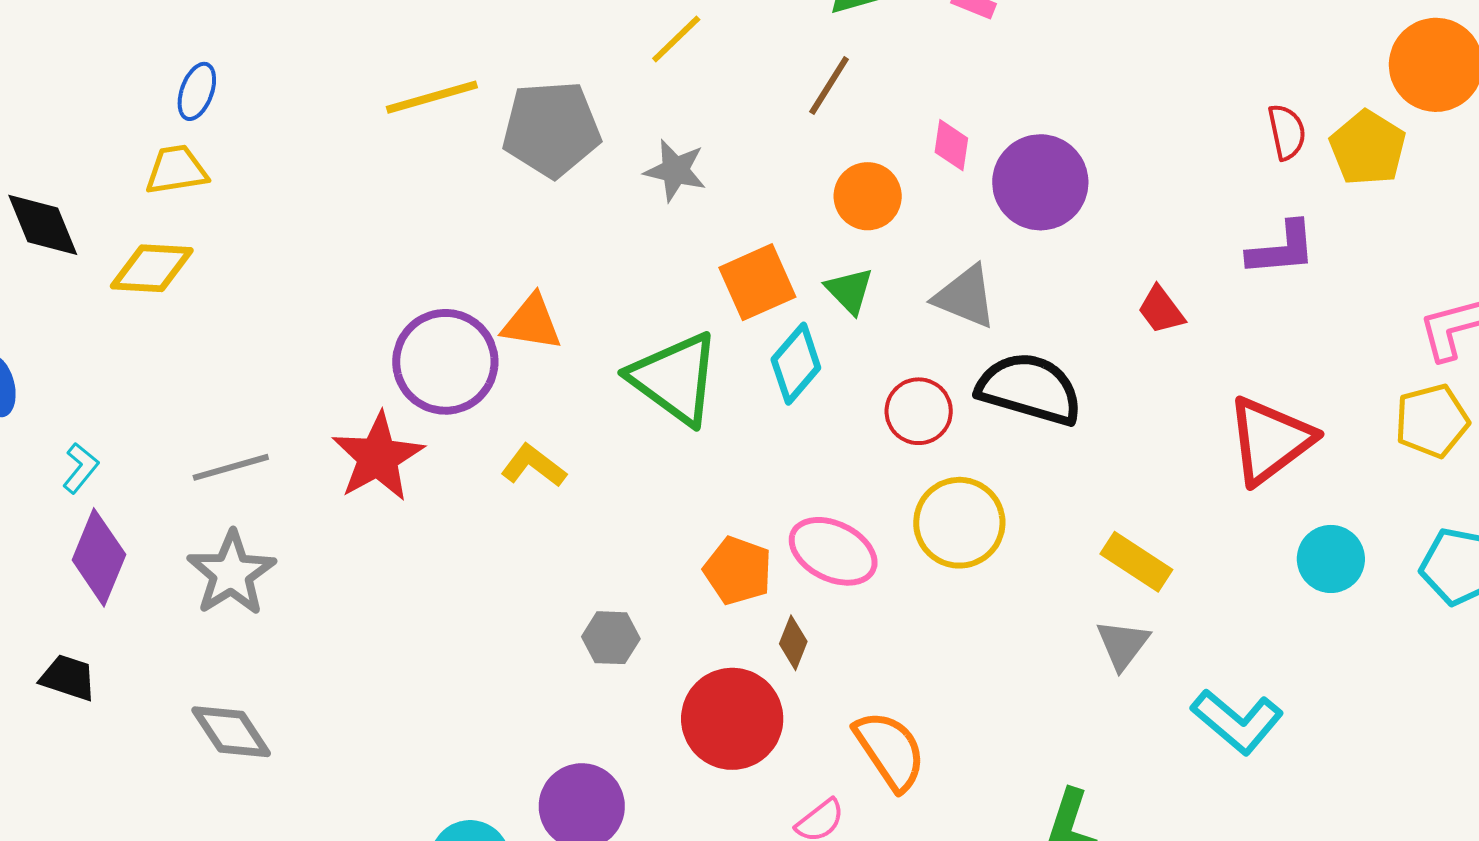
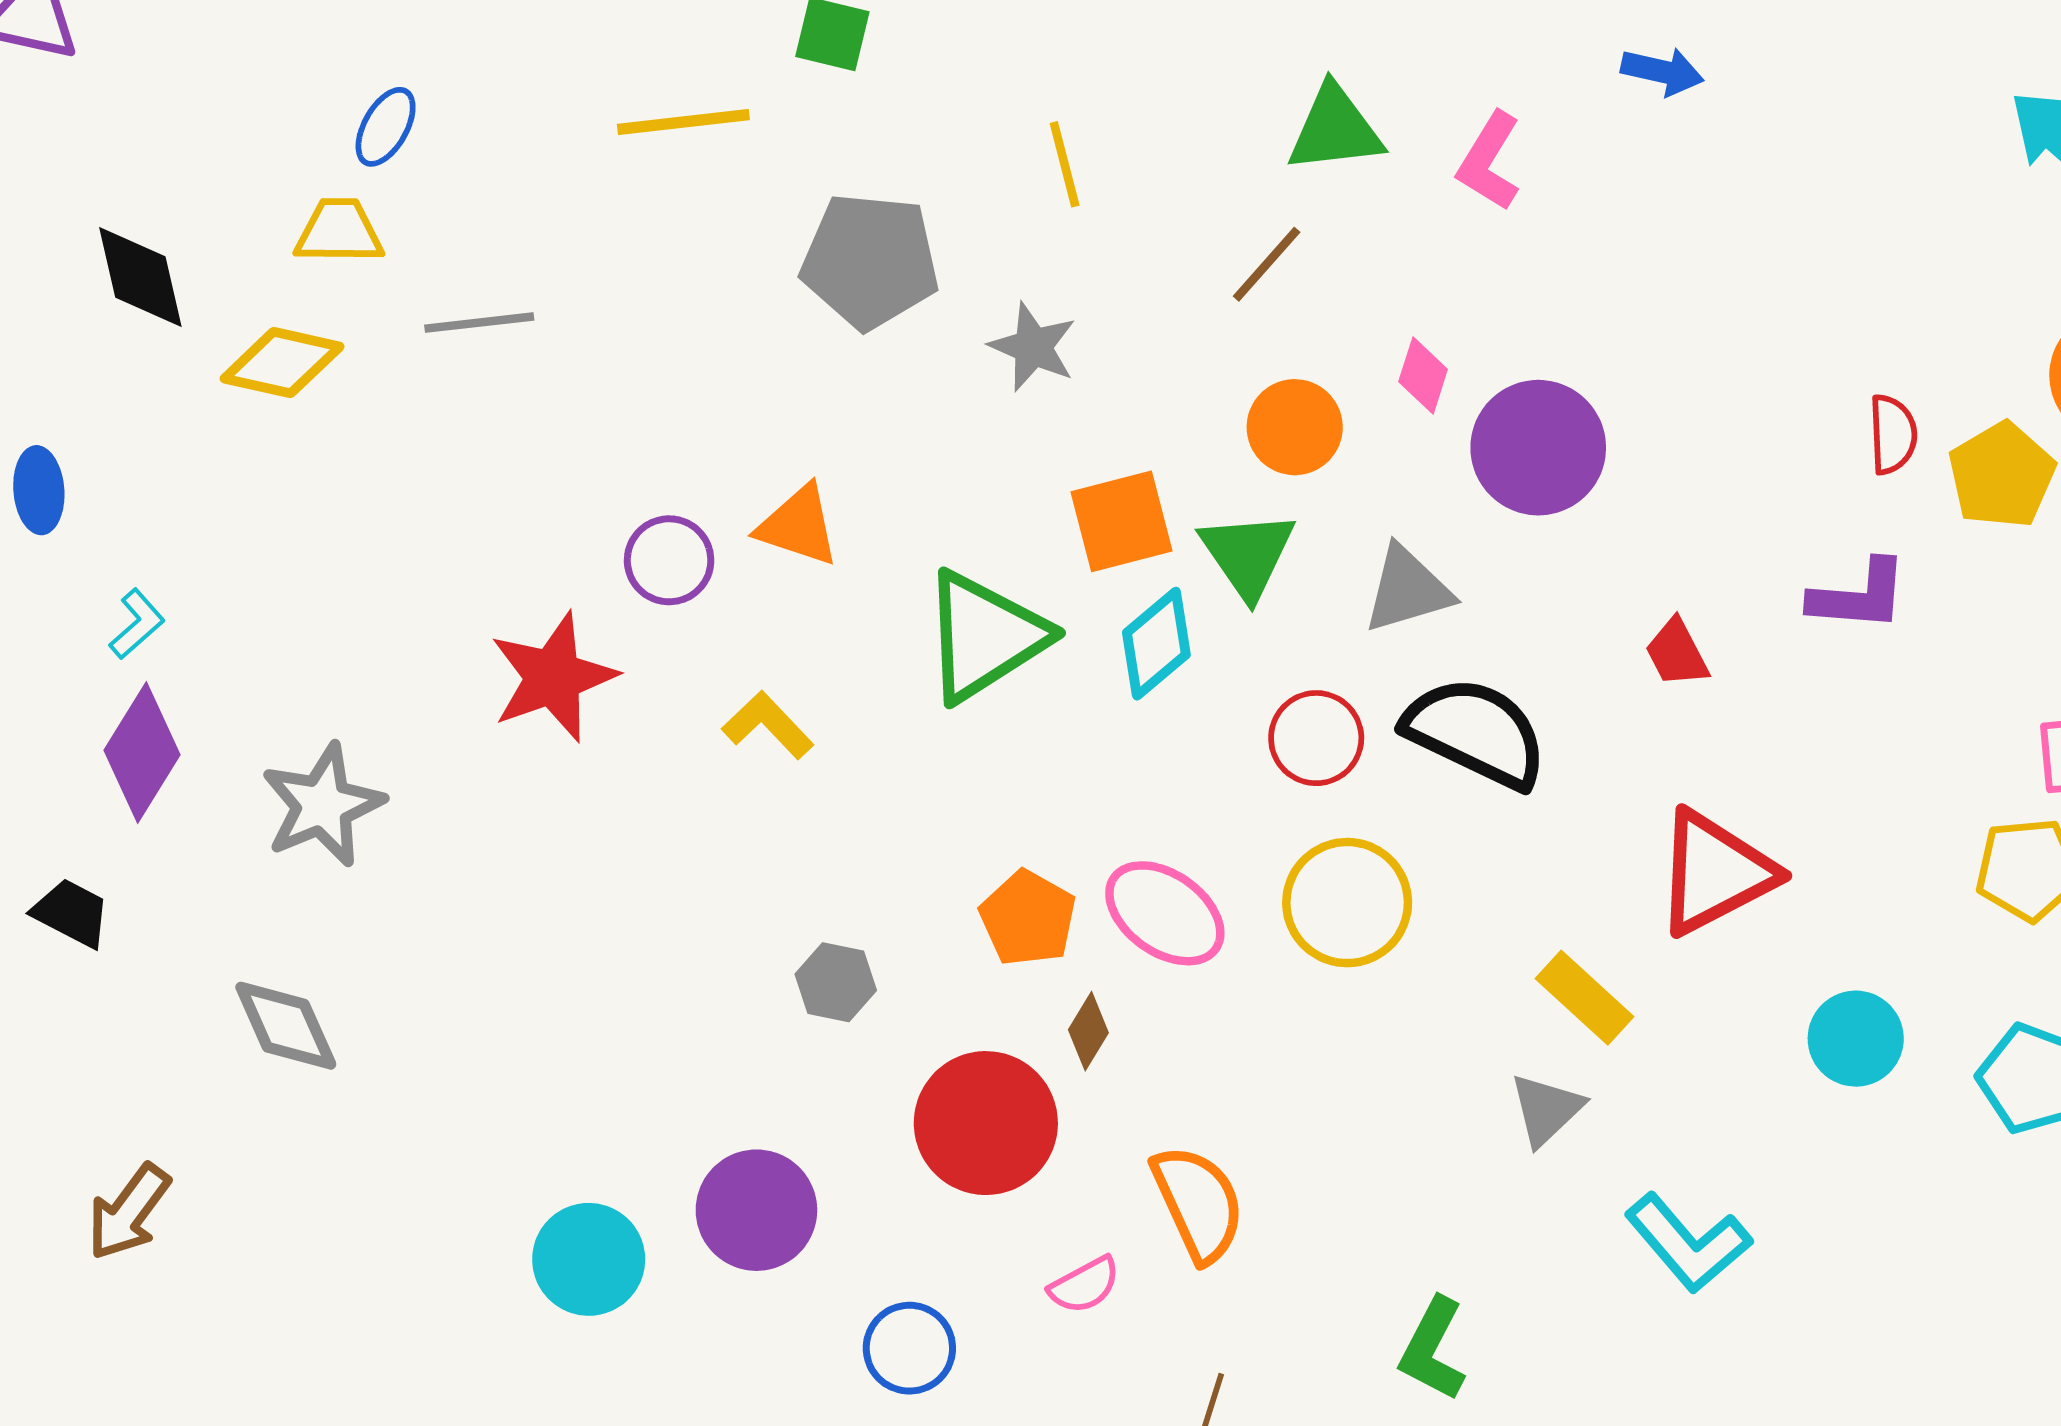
yellow line: (676, 39) -> (1065, 164), turned -70
yellow line: (432, 97) -> (683, 122), moved
green triangle: (849, 291) -> (1248, 554), size x1.4
gray triangle: (965, 297) -> (1408, 590), turned -48
purple circle: (445, 362) -> (669, 560), size x0.6
green triangle: (675, 378) -> (984, 636), turned 42
red triangle: (1270, 440) -> (1715, 873), moved
gray line: (231, 467) -> (479, 323), moved

